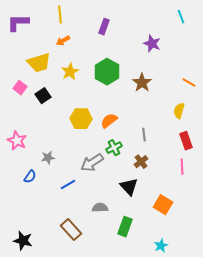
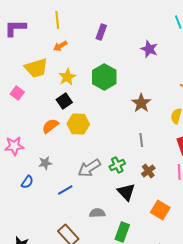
brown star: (142, 83) -> (141, 103), moved
black square: (43, 96) -> (64, 101), moved
orange semicircle: (109, 121) -> (50, 126), moved
pink star: (17, 141) -> (14, 146), turned -30
green cross: (114, 148) -> (117, 165), moved
brown cross: (141, 162) -> (148, 171), moved

